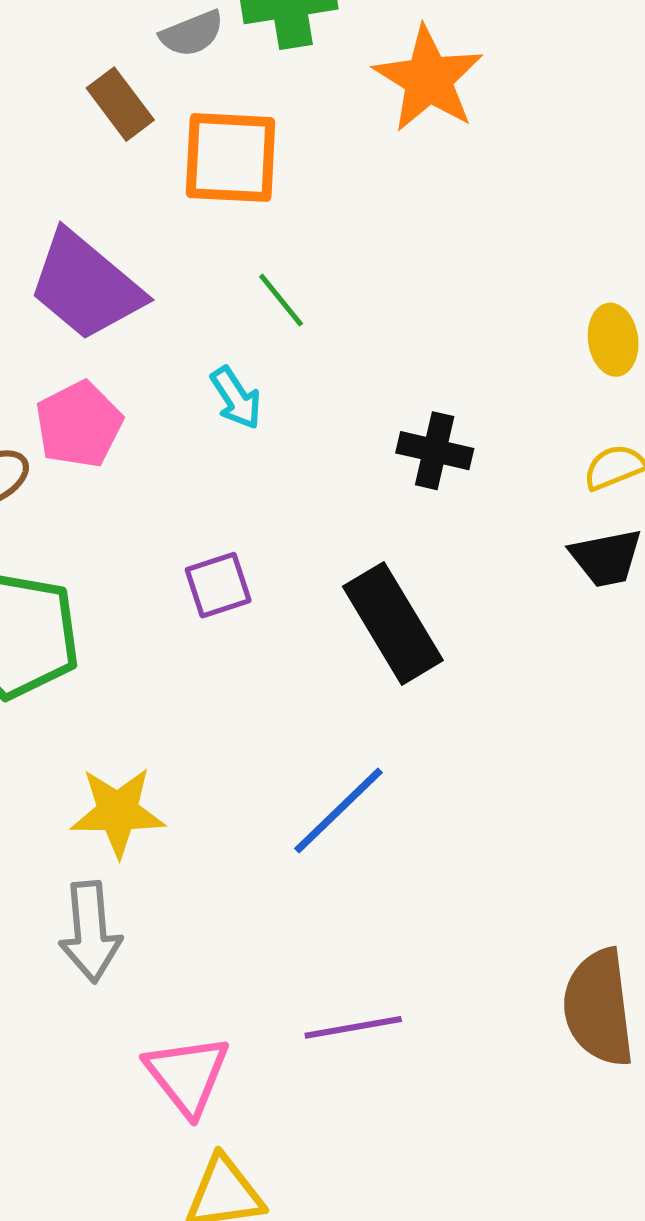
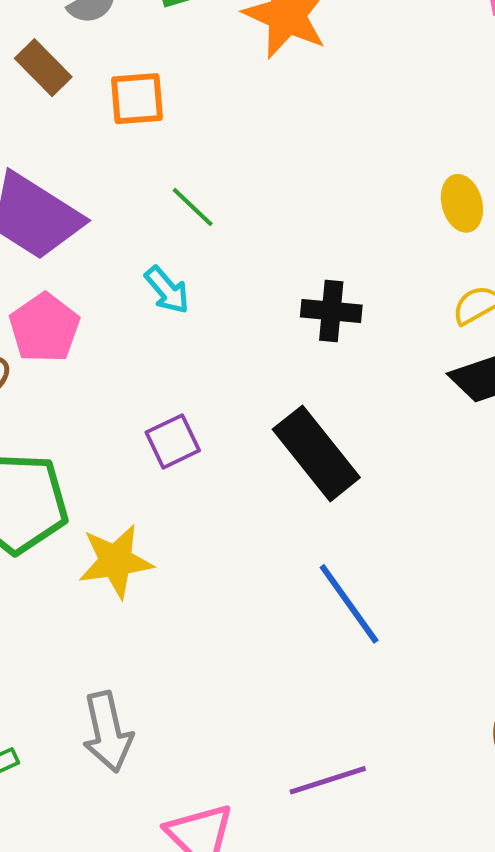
orange square: (231, 158) -> (137, 99), size x0.7
blue line: (339, 810) -> (349, 604), moved, turned -74
yellow star: (118, 812) -> (116, 561), moved

